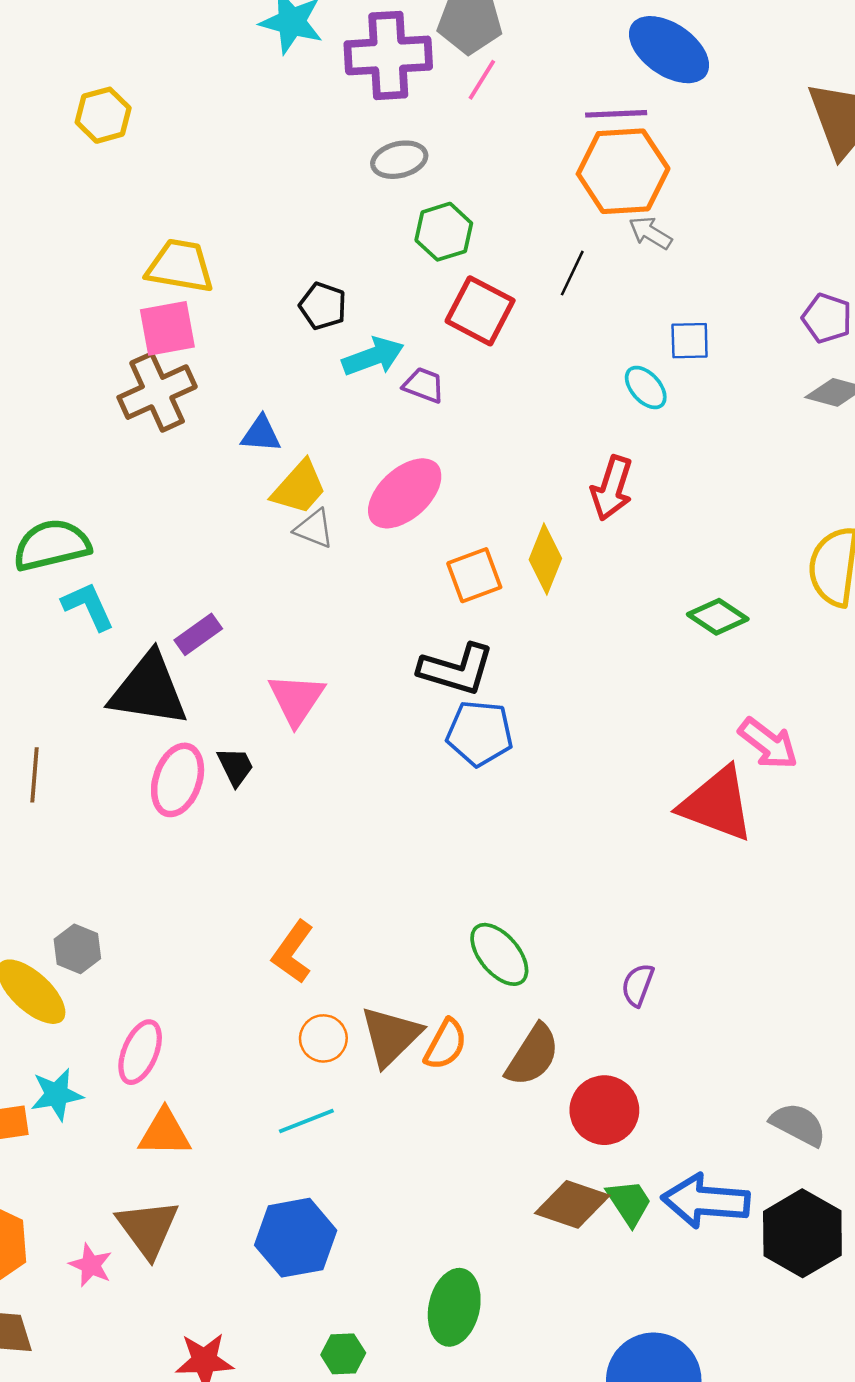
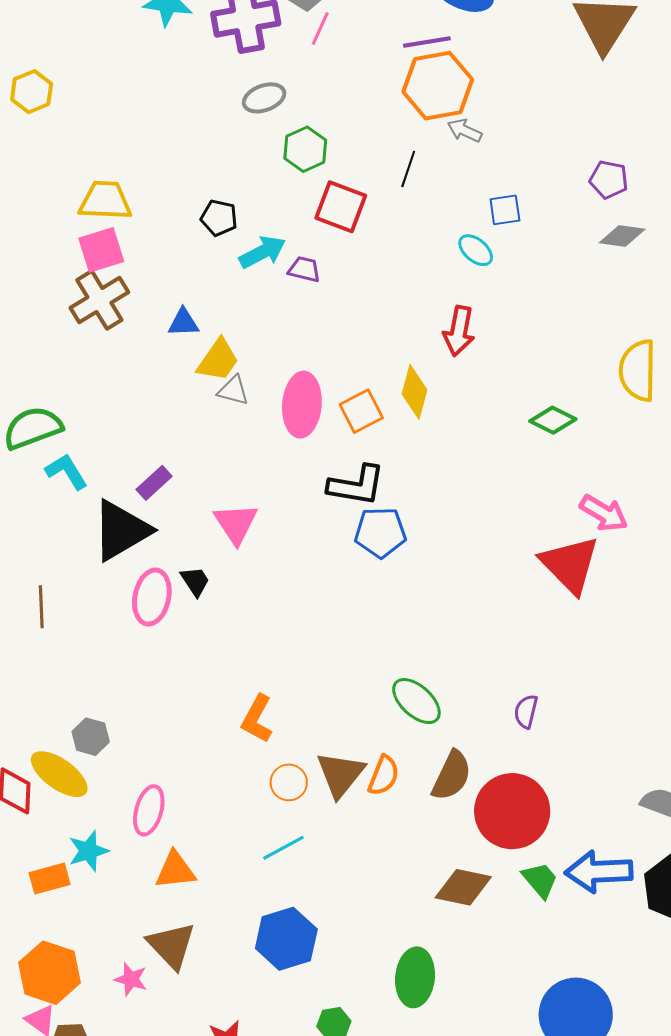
pink ellipse: (405, 493) -> (302, 405), moved, turned -36
black triangle: (149, 690) -> (121, 530), turned -32
red triangle: (717, 804) -> (570, 565), turned 32
red circle: (604, 1110) -> (512, 811), size x1.4
brown diamond: (572, 1204) -> (463, 887), moved

